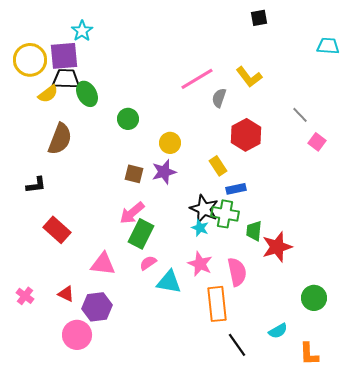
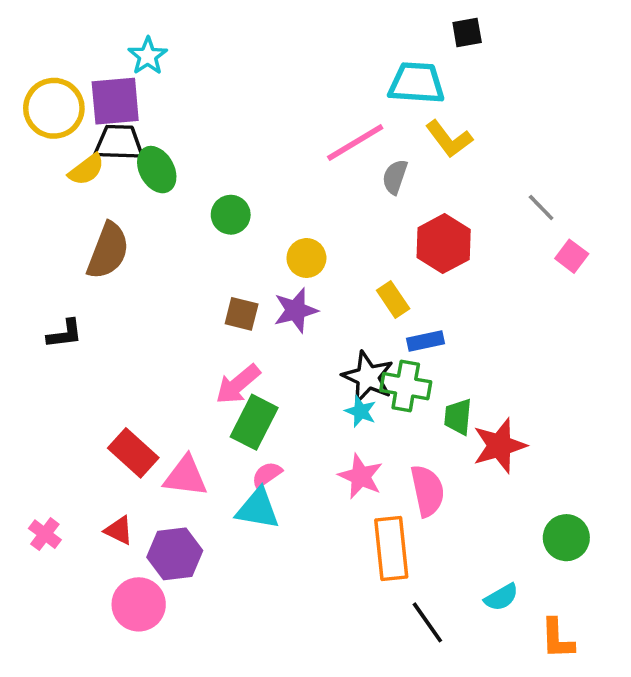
cyan trapezoid: (328, 46) -> (417, 83), moved, size x1.4
red rectangle: (57, 230) -> (133, 453), moved
cyan triangle: (169, 282) -> (258, 509), moved

